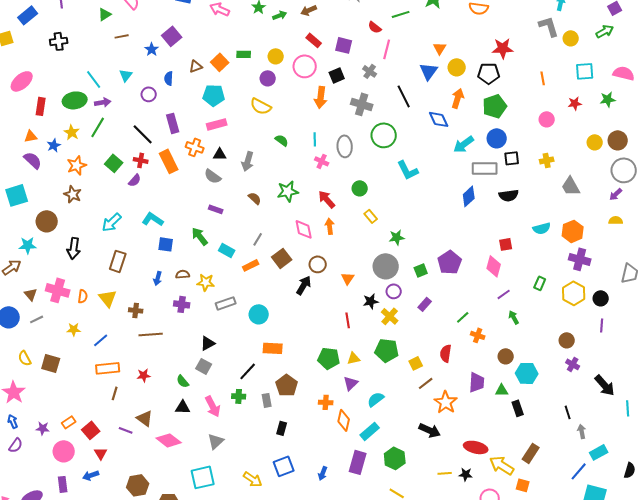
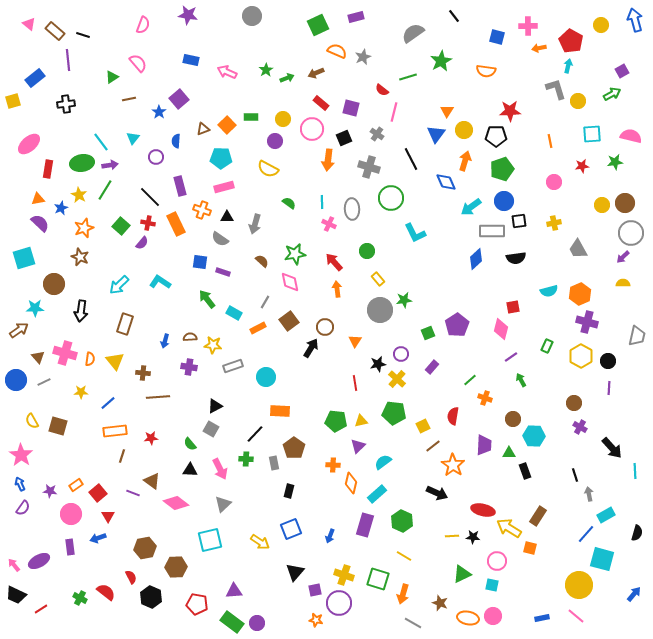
pink diamond: (304, 229) -> (290, 282), moved
blue square: (166, 244) -> (200, 262), moved
gray circle: (386, 266) -> (380, 310), moved

